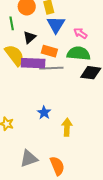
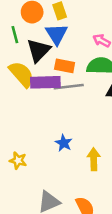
blue triangle: (56, 25) -> (57, 34), moved
black triangle: (30, 37) -> (39, 50), size x1.5

